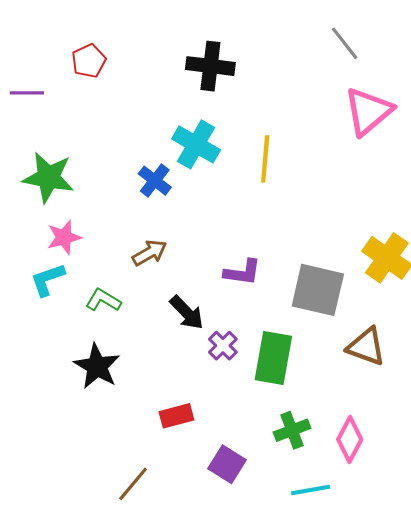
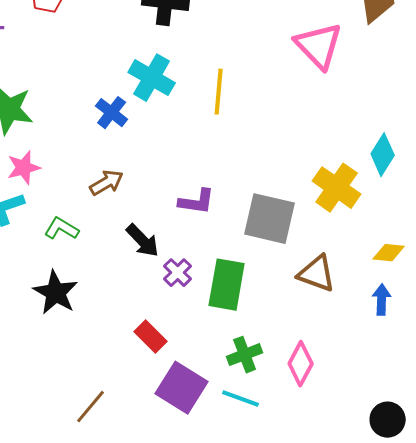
pink triangle: (368, 111) -> (319, 46), turned -34
red rectangle: (176, 416) -> (151, 337), moved, turned 60
purple square: (227, 464) -> (182, 388), size x1.4
cyan line: (311, 490) -> (241, 399), moved, turned 30

